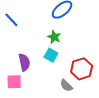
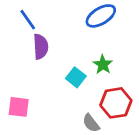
green star: (54, 37) -> (103, 65), moved
purple semicircle: (24, 62) -> (41, 47), moved

